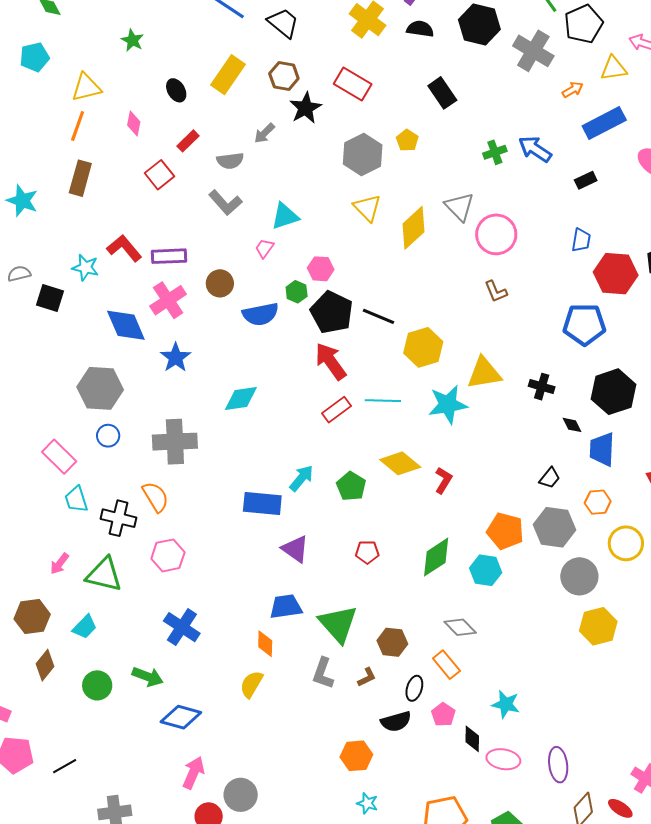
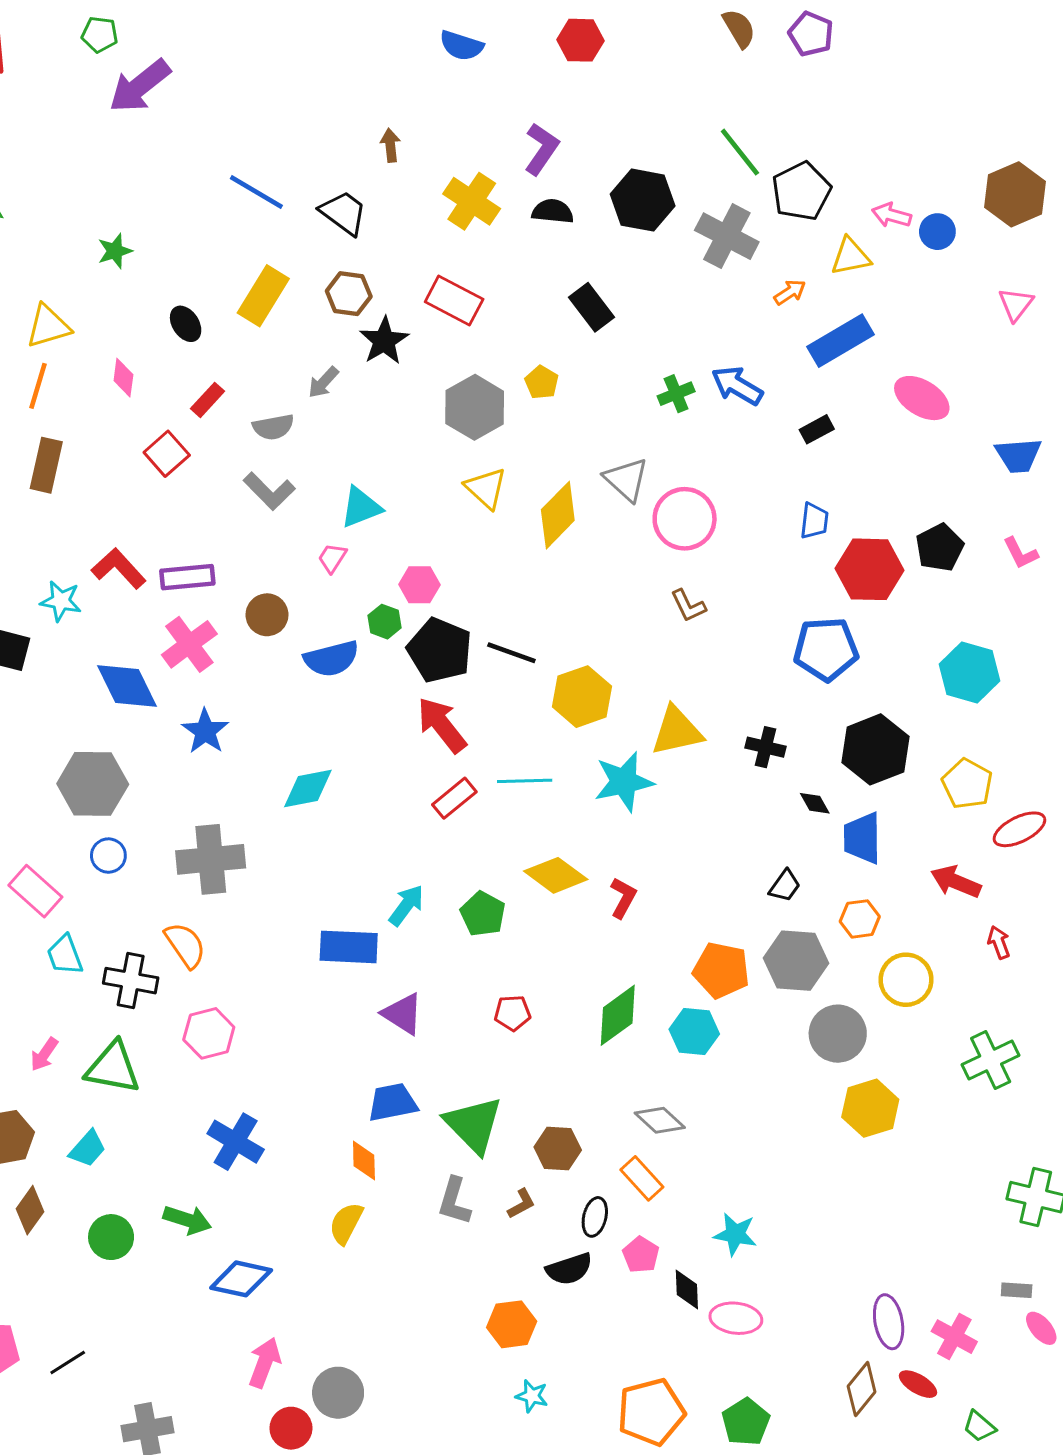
green star: (132, 40) -> (115, 251), turned 30
purple ellipse: (558, 765) -> (889, 1322), moved

